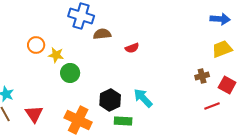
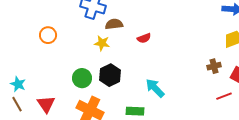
yellow star: (56, 55) -> (102, 43), moved
green circle: (70, 73) -> (82, 78), moved
black hexagon: (110, 100) -> (110, 75), moved

